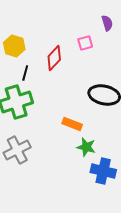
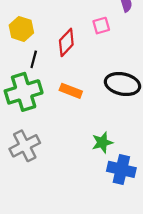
orange rectangle: (72, 124) -> (71, 91), moved
green star: (86, 147) -> (102, 142), turned -30

